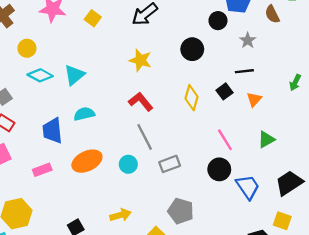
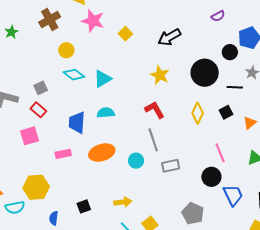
black circle: (192, 49) -> (205, 73), size x1.4
black line: (244, 71) -> (235, 87), moved
gray pentagon: (181, 211) -> (193, 213), moved

